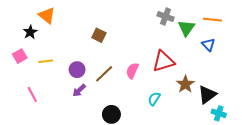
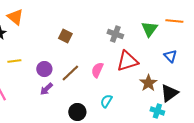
gray cross: (166, 16) -> (115, 34), moved
blue triangle: (208, 45) -> (170, 56), moved
cyan semicircle: (154, 99) -> (106, 101), moved
cyan cross: (219, 113) -> (157, 111), moved

